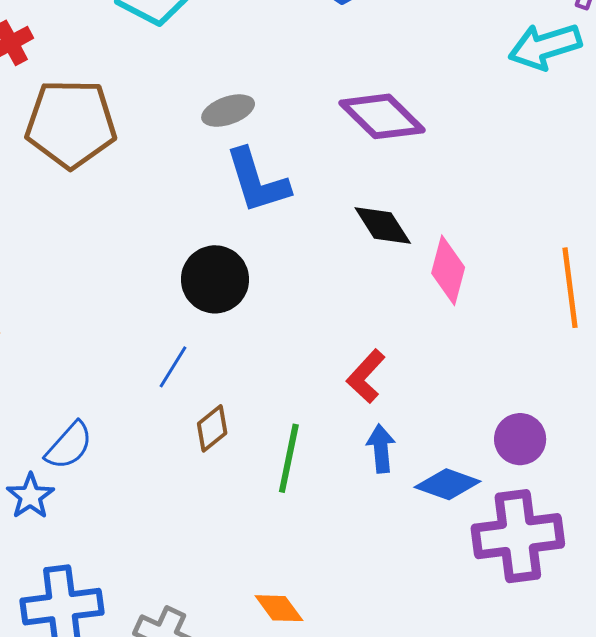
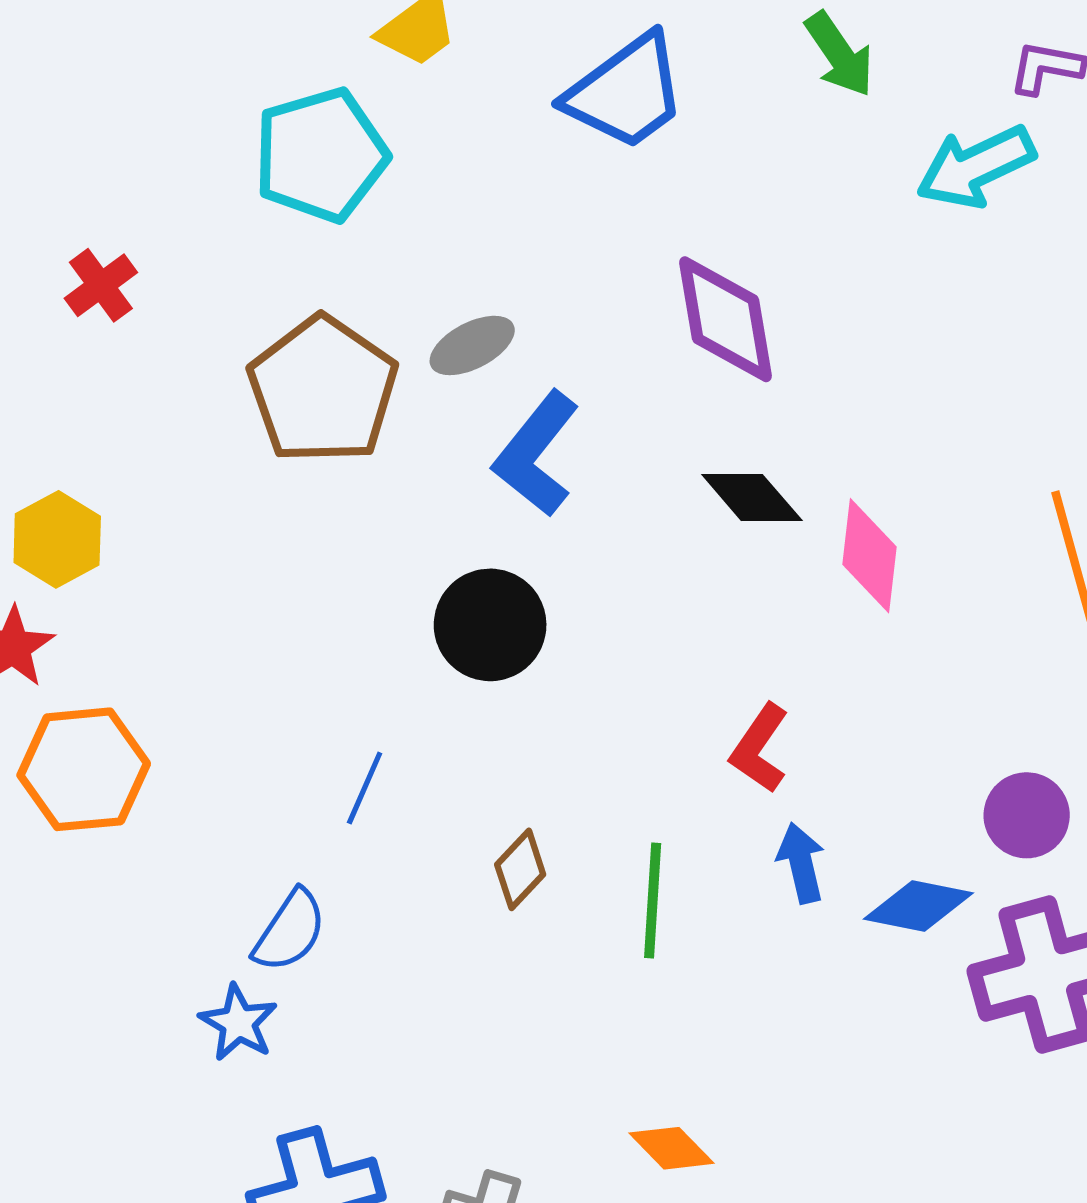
purple diamond: (382, 116) -> (725, 319), turned 44
brown pentagon: (71, 124) -> (323, 390), moved, turned -30
blue L-shape: (257, 181) -> (536, 454), turned 64
blue line: (173, 367) -> (365, 788), moved

